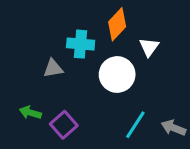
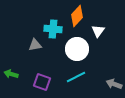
green arrow: (30, 113) -> (11, 74), moved
purple square: (64, 125) -> (42, 82), turned -30
cyan line: (135, 125) -> (76, 77), moved, turned 30

